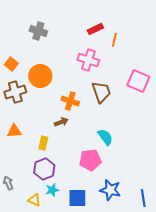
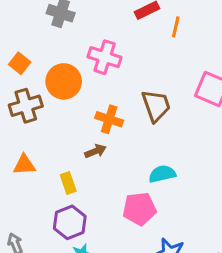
pink cross: (88, 60) -> (105, 57), moved
cyan semicircle: (105, 137) -> (162, 174), turned -66
yellow rectangle: (43, 143) -> (68, 183), turned -32

